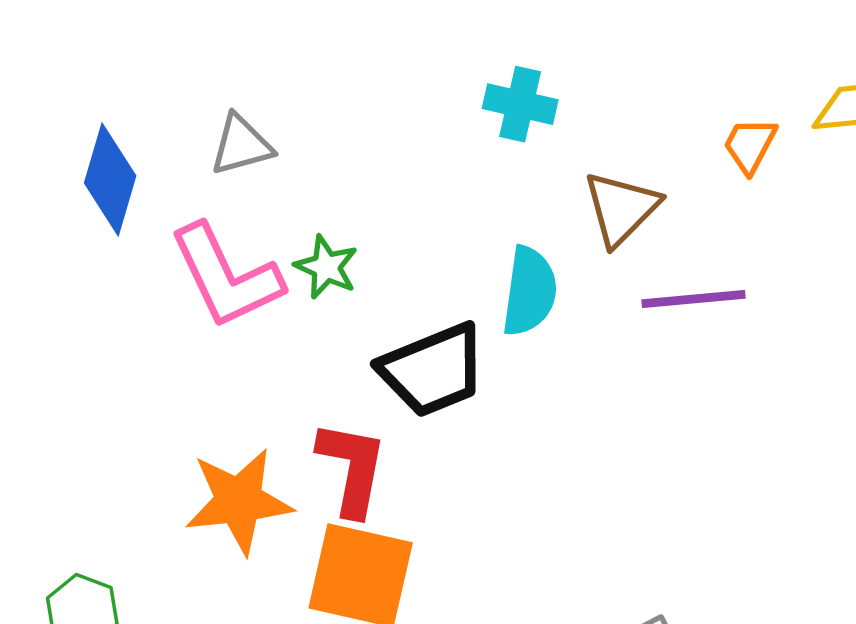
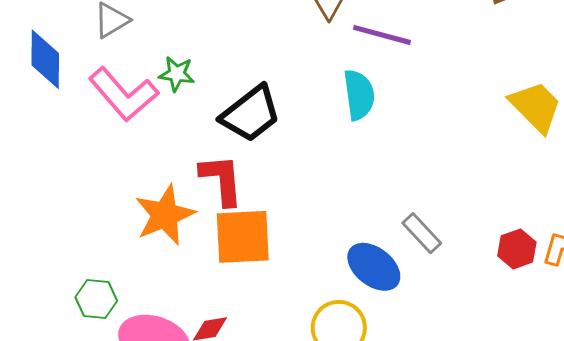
cyan semicircle: (529, 291) -> (359, 95), moved
purple line: (694, 299) -> (382, 35), turned 36

